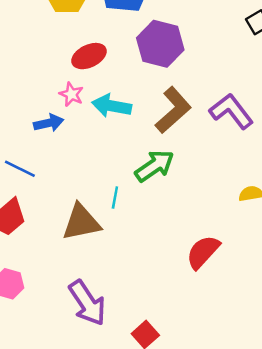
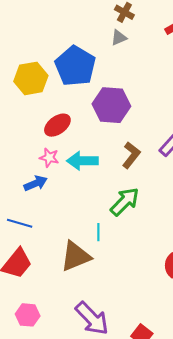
brown L-shape: (173, 110) -> (131, 155), size x0.7

